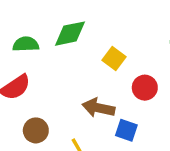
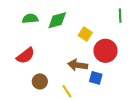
green semicircle: (26, 44) -> (30, 19), moved
red circle: (145, 88) -> (105, 51), size x1.5

